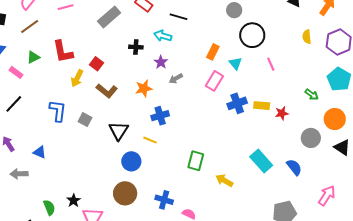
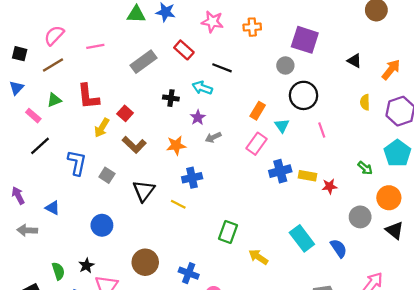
black line: (14, 104) -> (40, 146), moved
blue circle: (131, 161) -> (102, 225), moved

